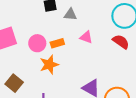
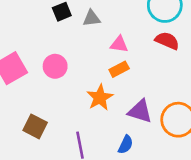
orange rectangle: (57, 43) -> (119, 69), moved
orange star: (49, 65) -> (100, 98), moved

